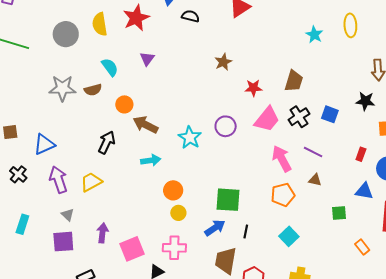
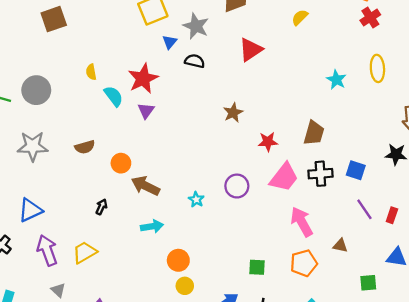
red star: (136, 18) -> (143, 79), moved
yellow semicircle: (100, 24) -> (91, 72), size x0.6
gray circle: (66, 34) -> (36, 90), moved
cyan semicircle: (110, 67) -> (114, 96), moved
gray star: (62, 88) -> (33, 146), moved
black cross: (299, 117) -> (320, 174), turned 30
cyan star: (190, 137) -> (196, 200), size x0.6
black arrow: (107, 142) -> (101, 207), size x0.6
purple line: (313, 152) -> (364, 209), moved, turned 30
green square: (228, 200) -> (257, 267), moved, size x0.6

